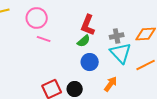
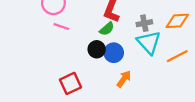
orange arrow: (111, 84) -> (124, 79), moved
black circle: (75, 89) -> (97, 49), moved

